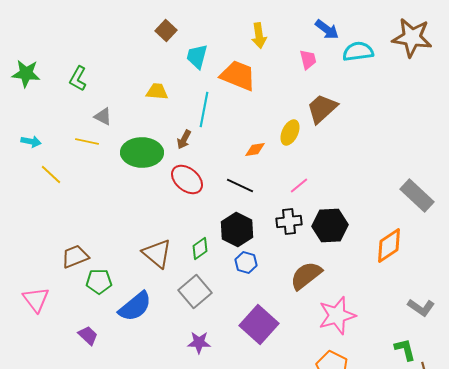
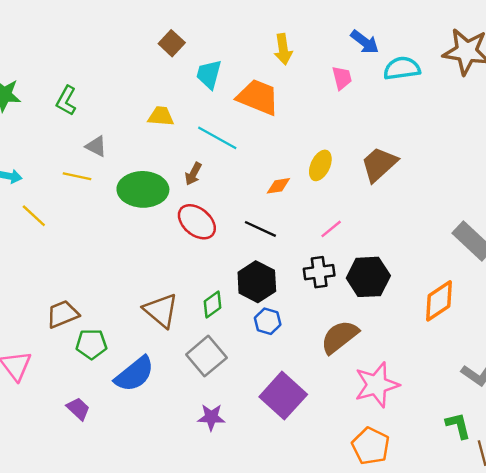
brown trapezoid: (322, 108) -> (379, 164), moved
cyan line: (204, 110) -> (217, 138), turned -72

